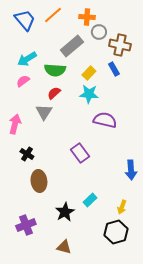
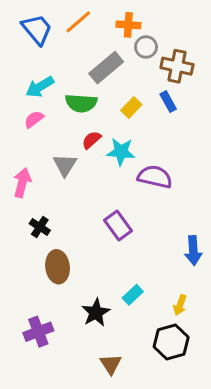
red semicircle: (54, 93) -> (91, 140), moved
cyan star: (89, 94) -> (121, 152), moved
brown triangle: (64, 247) -> (111, 364), moved, turned 42

